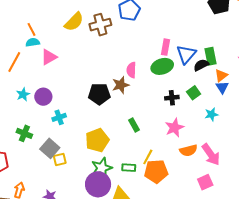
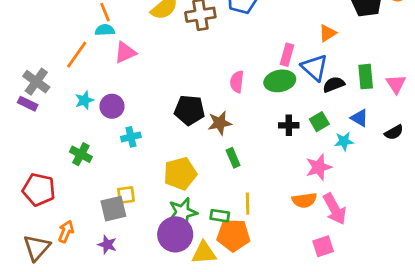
blue triangle: (186, 54) -> (315, 68), turned -35
green rectangle: (210, 56) -> (366, 77), moved
orange triangle: (221, 75) -> (327, 33), moved
brown star: (121, 85) -> (220, 123), moved
blue triangle: (222, 87) -> (360, 118), turned -32
cyan star: (211, 114) -> (344, 141), moved
pink star: (174, 128) -> (319, 167), moved
gray square: (50, 148) -> (113, 209), moved, turned 30
yellow line: (148, 157) -> (248, 204), turned -35
orange pentagon: (156, 171) -> (233, 235), moved

